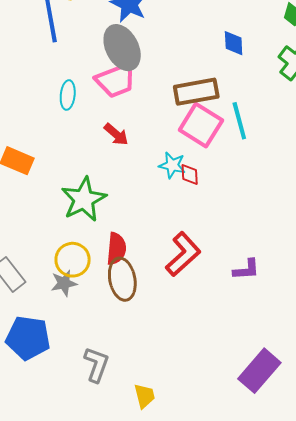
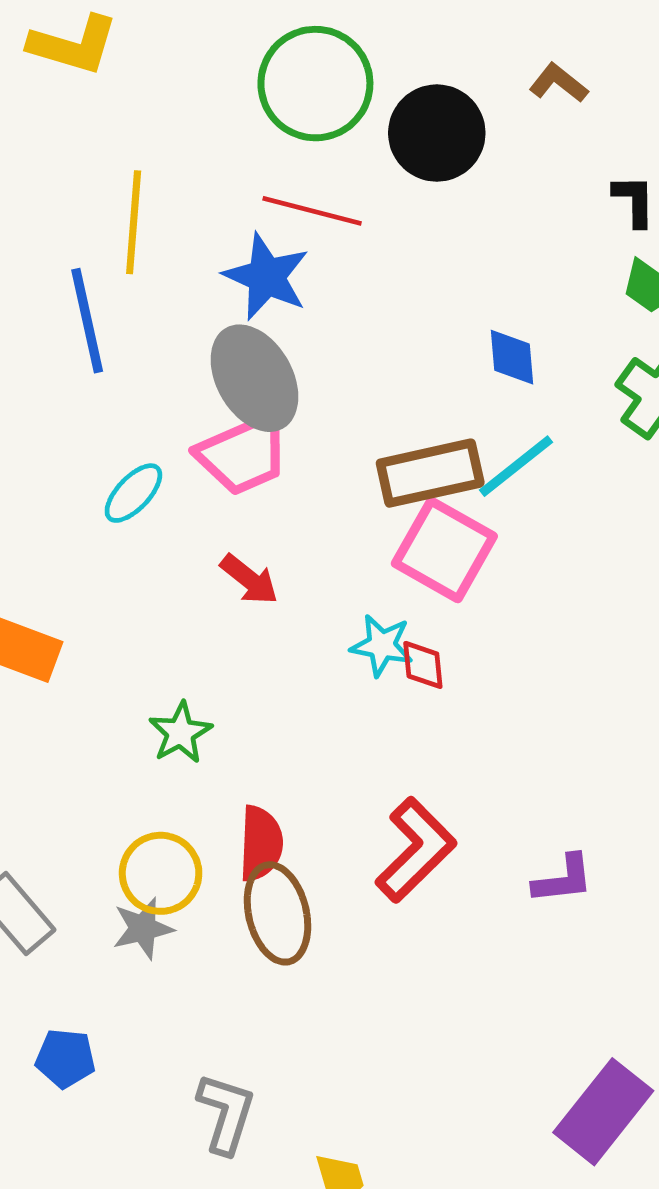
cyan ellipse: (68, 95) -> (133, 493), turned 40
cyan line: (239, 121) -> (516, 466), moved, turned 69
green star: (84, 199) -> (180, 733), size x0.6
blue pentagon: (28, 338) -> (65, 1058), size x0.6

